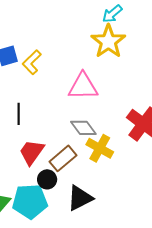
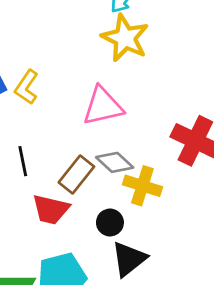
red trapezoid: (32, 152) -> (51, 209), turned -100
brown rectangle: (63, 158) -> (76, 174), moved
black circle: (47, 179) -> (110, 223), moved

